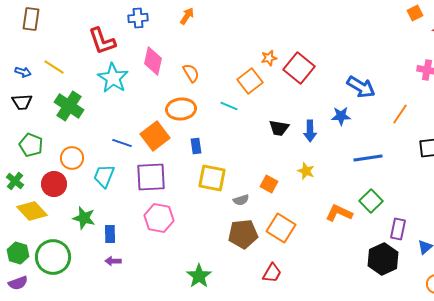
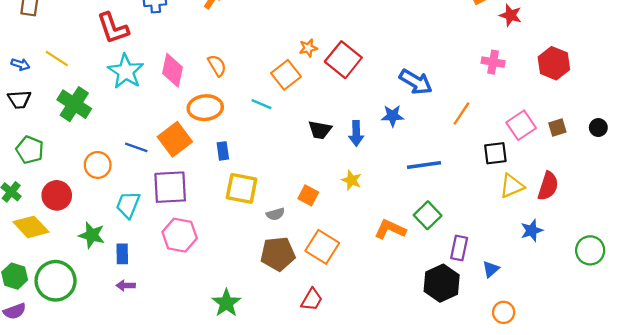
pink diamond: (153, 61) -> (173, 70), moved
orange circle: (72, 158) -> (98, 165), moved
cyan trapezoid: (104, 176) -> (128, 205), moved

